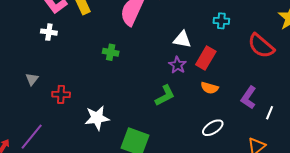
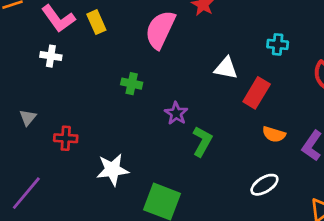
purple star: (177, 65) -> (176, 113), moved
orange semicircle: (210, 88) -> (274, 134), moved
green L-shape: (165, 95) -> (202, 141), turned -35

